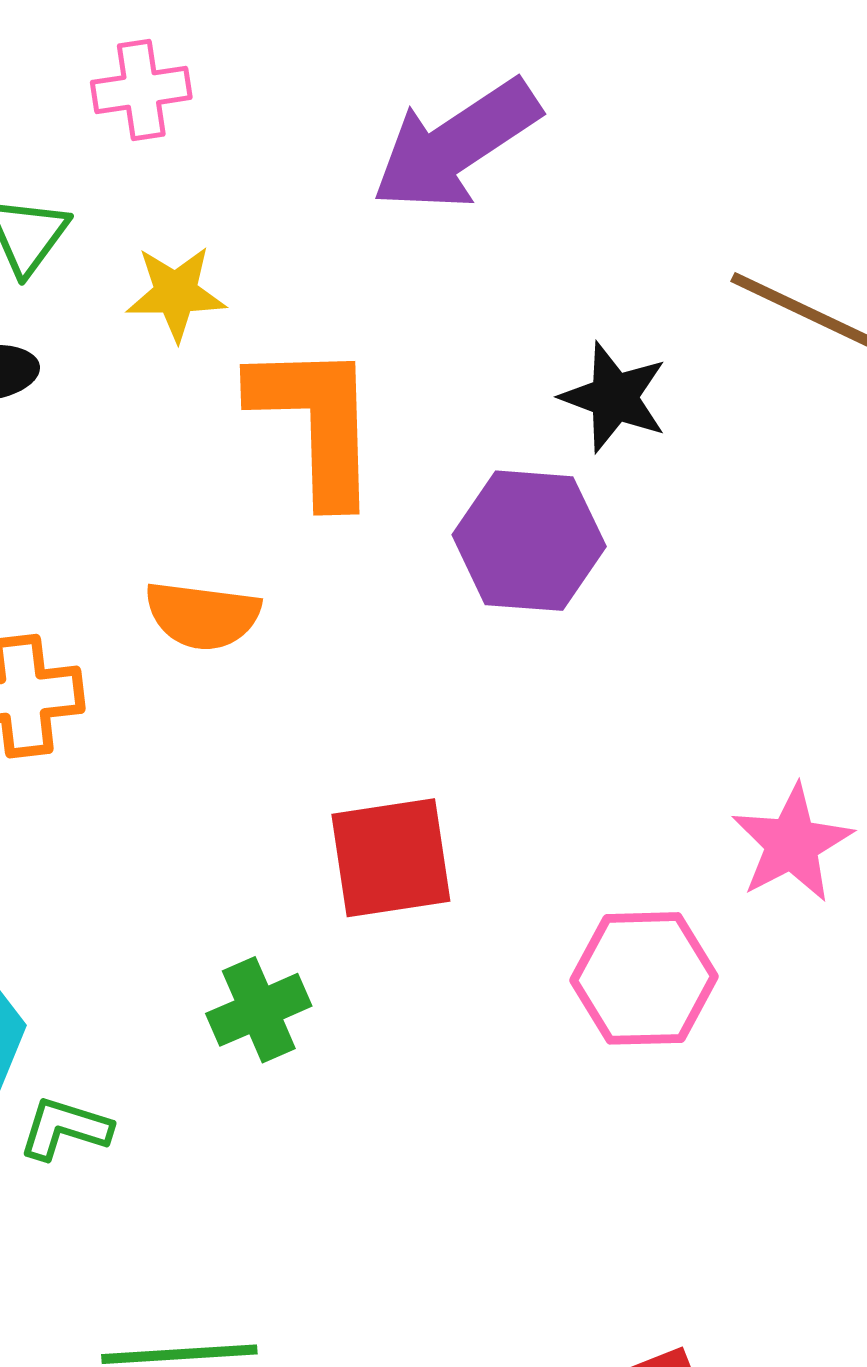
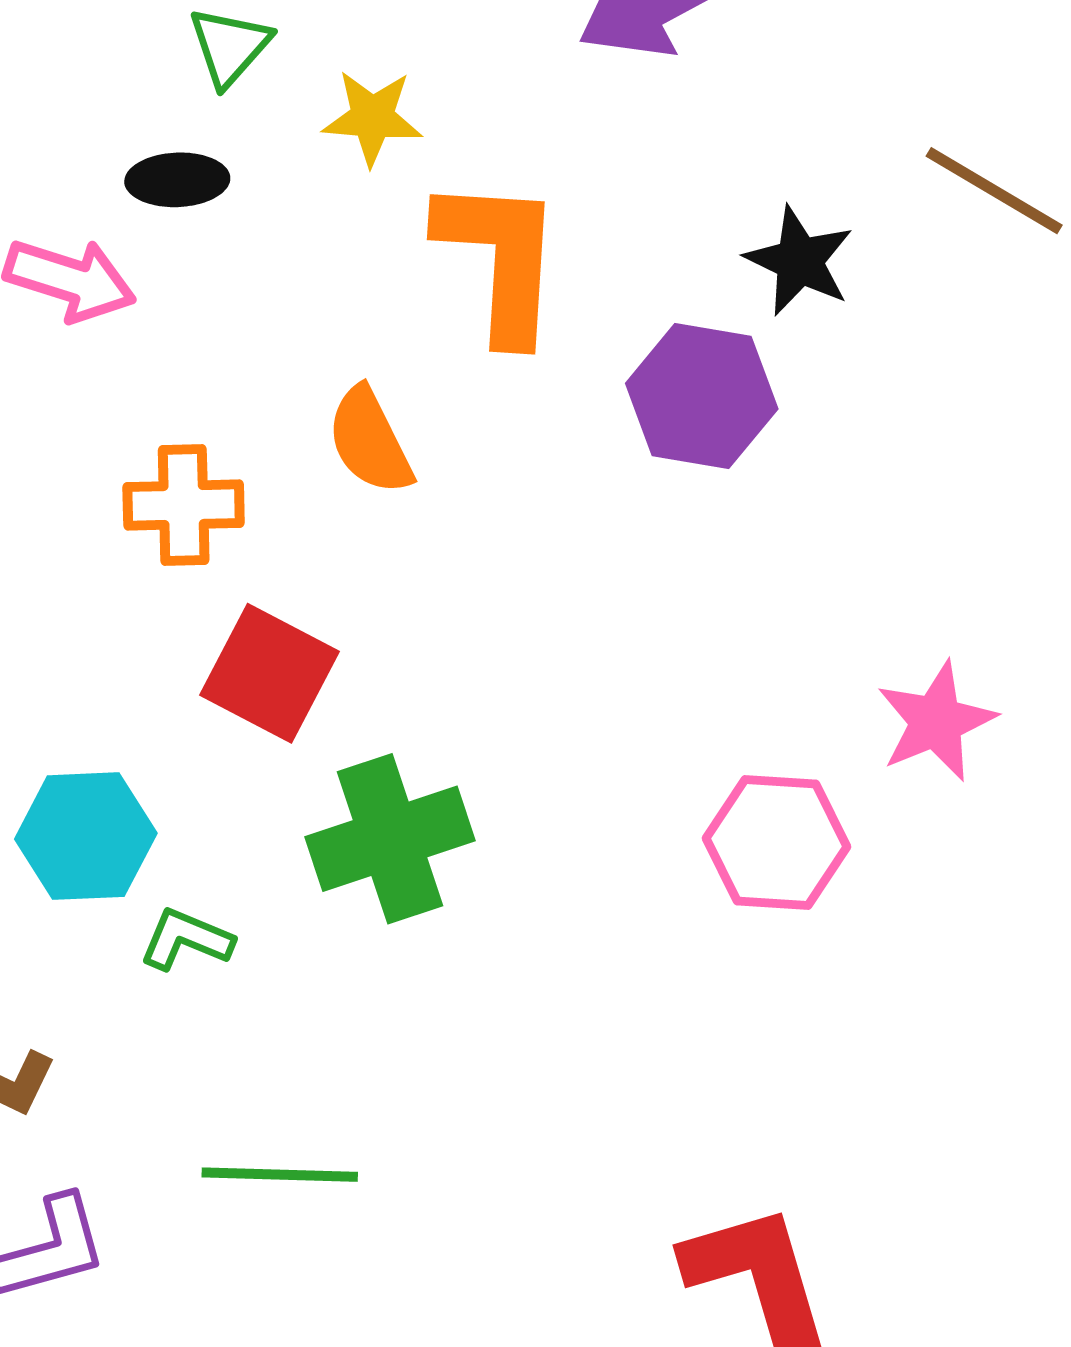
orange semicircle: (203, 615) -> (370, 441), turned 51
red square: (391, 858) -> (270, 673), moved, turned 31
green cross: (259, 1010) -> (390, 839), size x1.6

